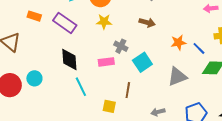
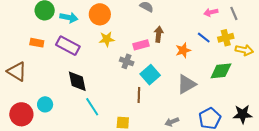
brown arrow: (147, 23) -> (159, 34), moved, turned -91
blue line: (199, 48) -> (204, 38), moved
pink rectangle: (106, 62) -> (141, 45), moved
brown line: (128, 90) -> (139, 95), moved

